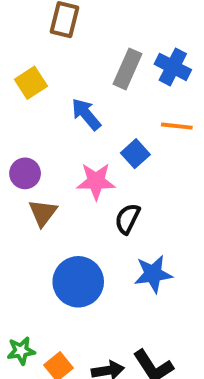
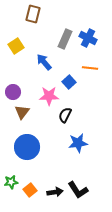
blue circle: (78, 282) -> (27, 147), moved

